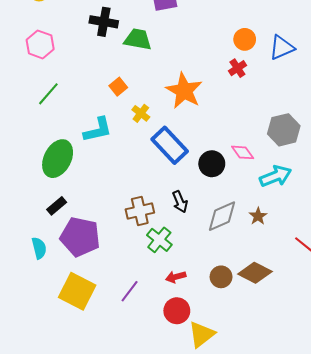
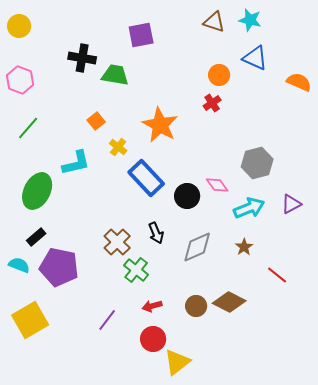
blue triangle: (282, 48) -> (255, 58), moved, turned 48
brown cross: (140, 211) -> (117, 242), turned -32
brown star: (258, 216) -> (244, 247), moved
cyan semicircle: (39, 248) -> (19, 265), moved, turned -55
yellow square: (77, 291) -> (30, 320), moved, turned 33

